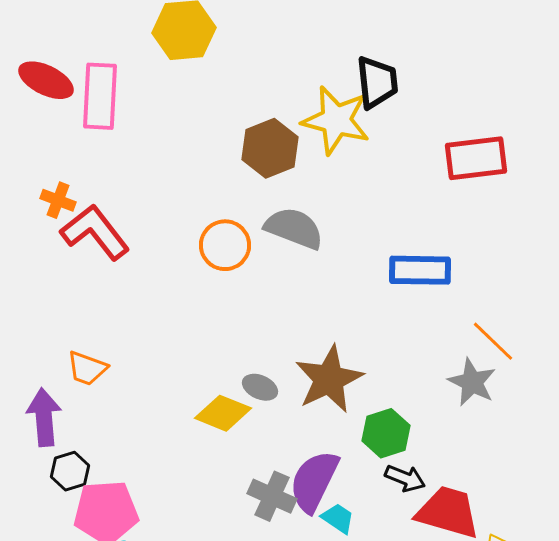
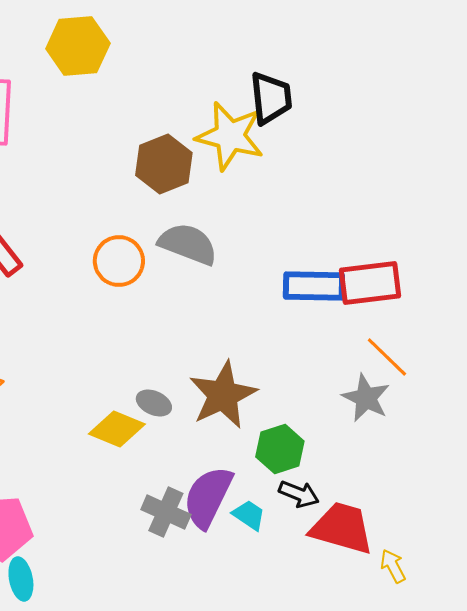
red rectangle: (476, 158) -> (370, 283), moved
cyan trapezoid: (338, 518) -> (249, 515), moved

